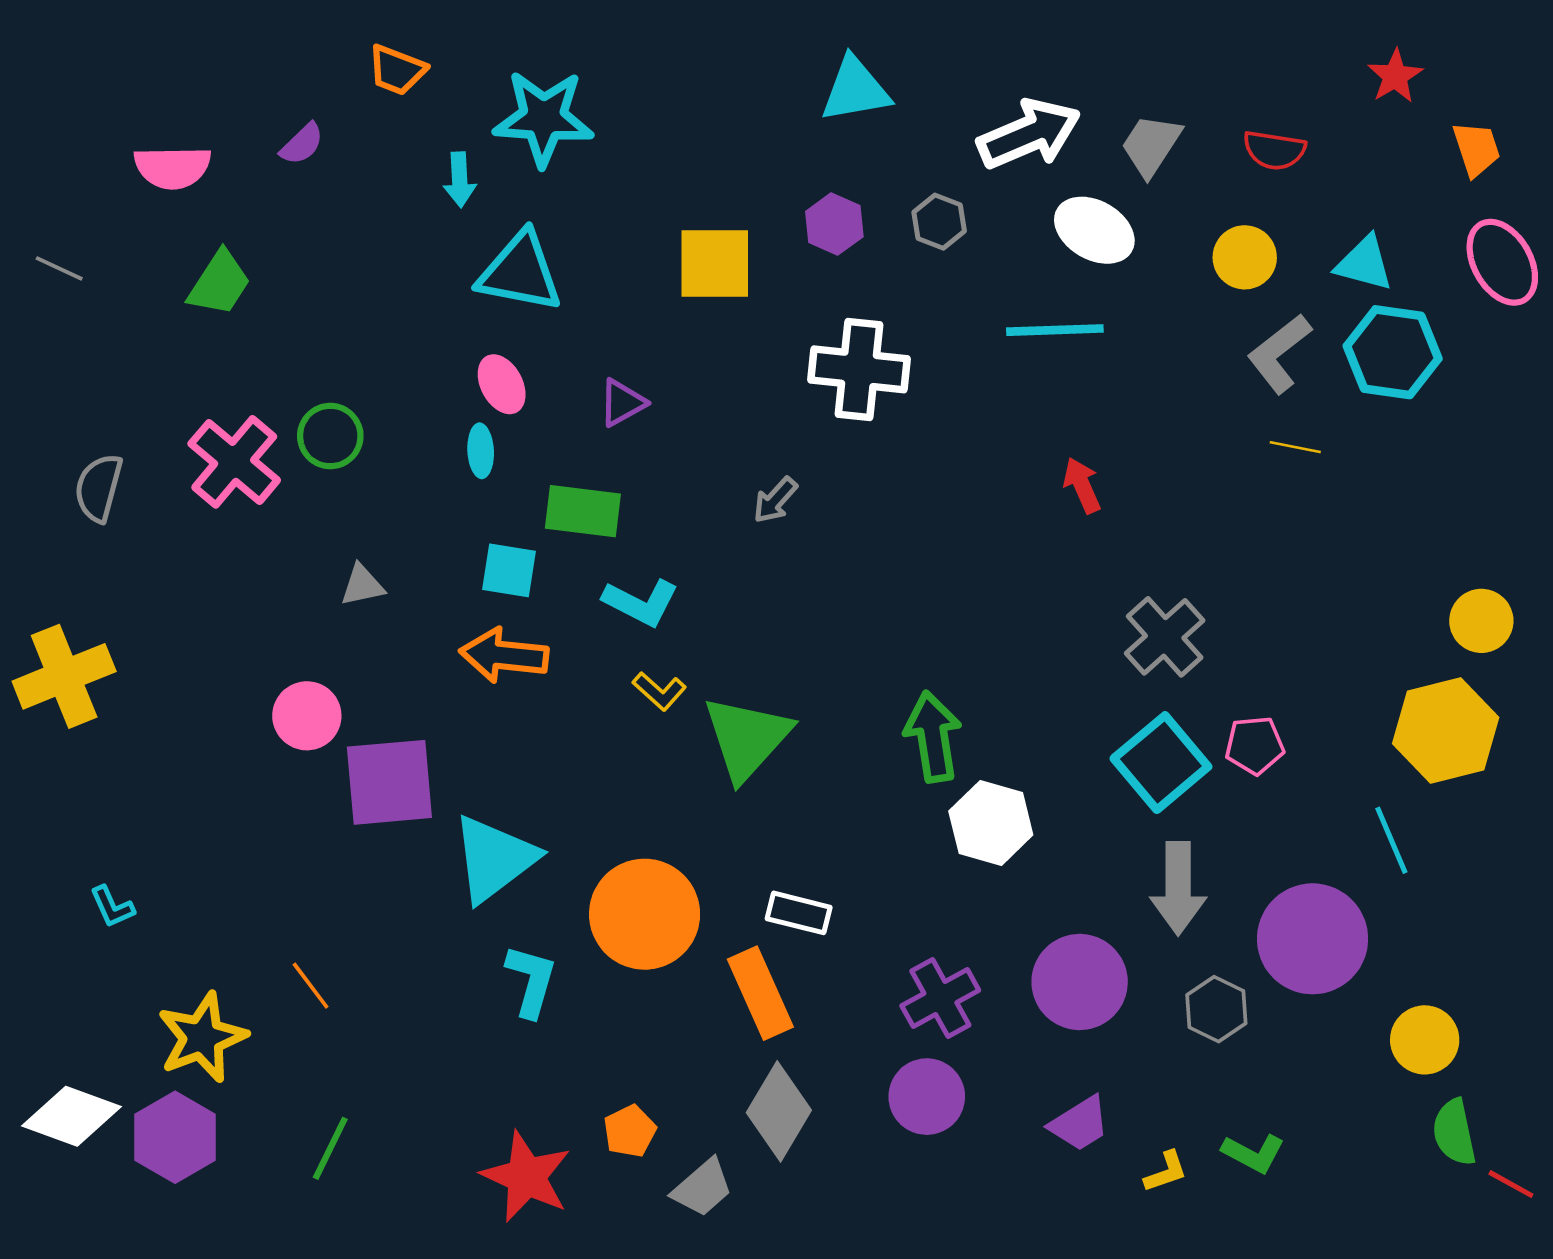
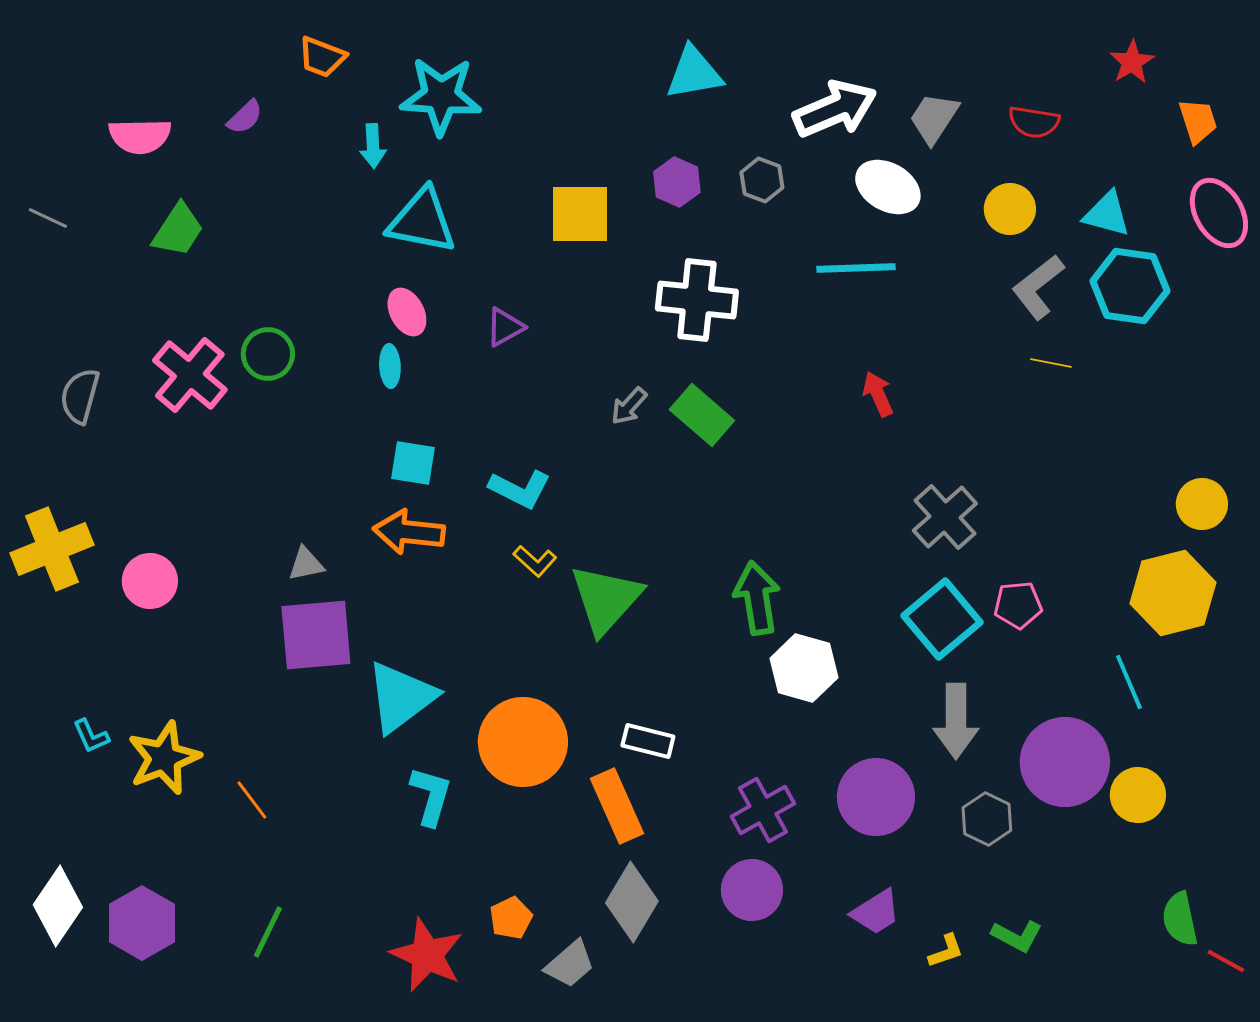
green rectangle: (583, 511) -> (702, 415), moved, turned 34
gray triangle: (362, 585) -> (306, 564), moved
pink circle: (307, 716) -> (150, 581), moved
yellow star: (202, 1037) -> (164, 758), moved
yellow circle: (1425, 1040) -> (1138, 795), moved
white diamond: (71, 1116) -> (58, 906), turned -76

